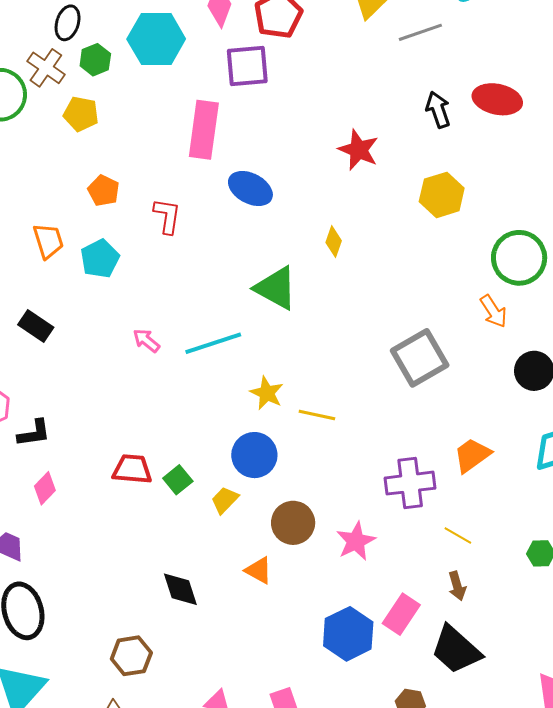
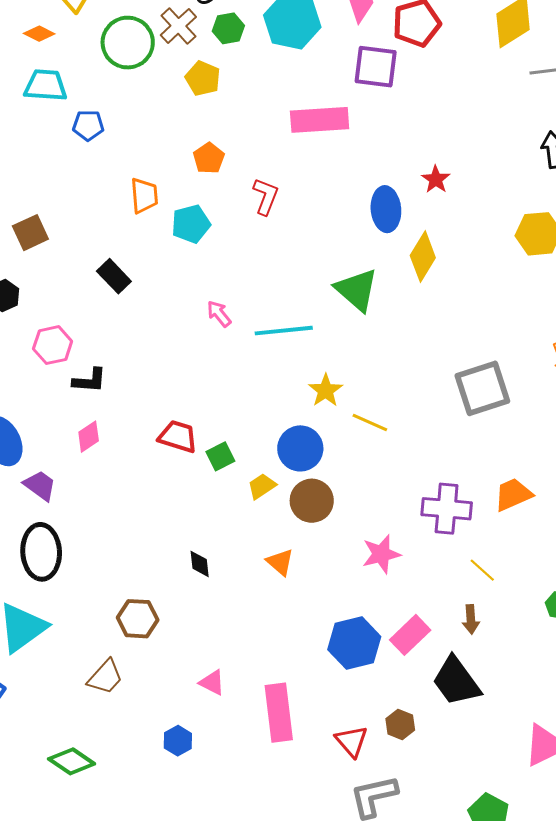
pink rectangle: (204, 130) -> (320, 120), turned 66
red star: (358, 150) -> (436, 179), moved, size x0.7
blue ellipse: (250, 188) -> (386, 209), moved, turned 45
yellow diamond: (334, 242) -> (423, 257), size x1.6
brown circle: (293, 523) -> (312, 501), moved
black diamond: (180, 589) -> (200, 564), size x0.7

